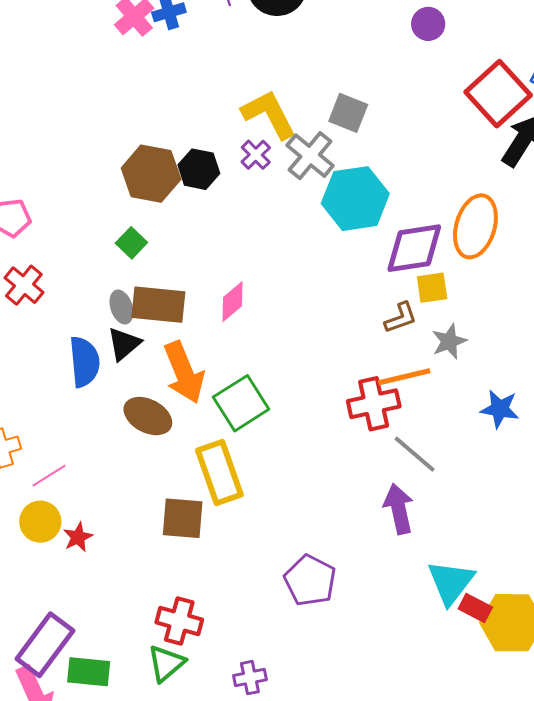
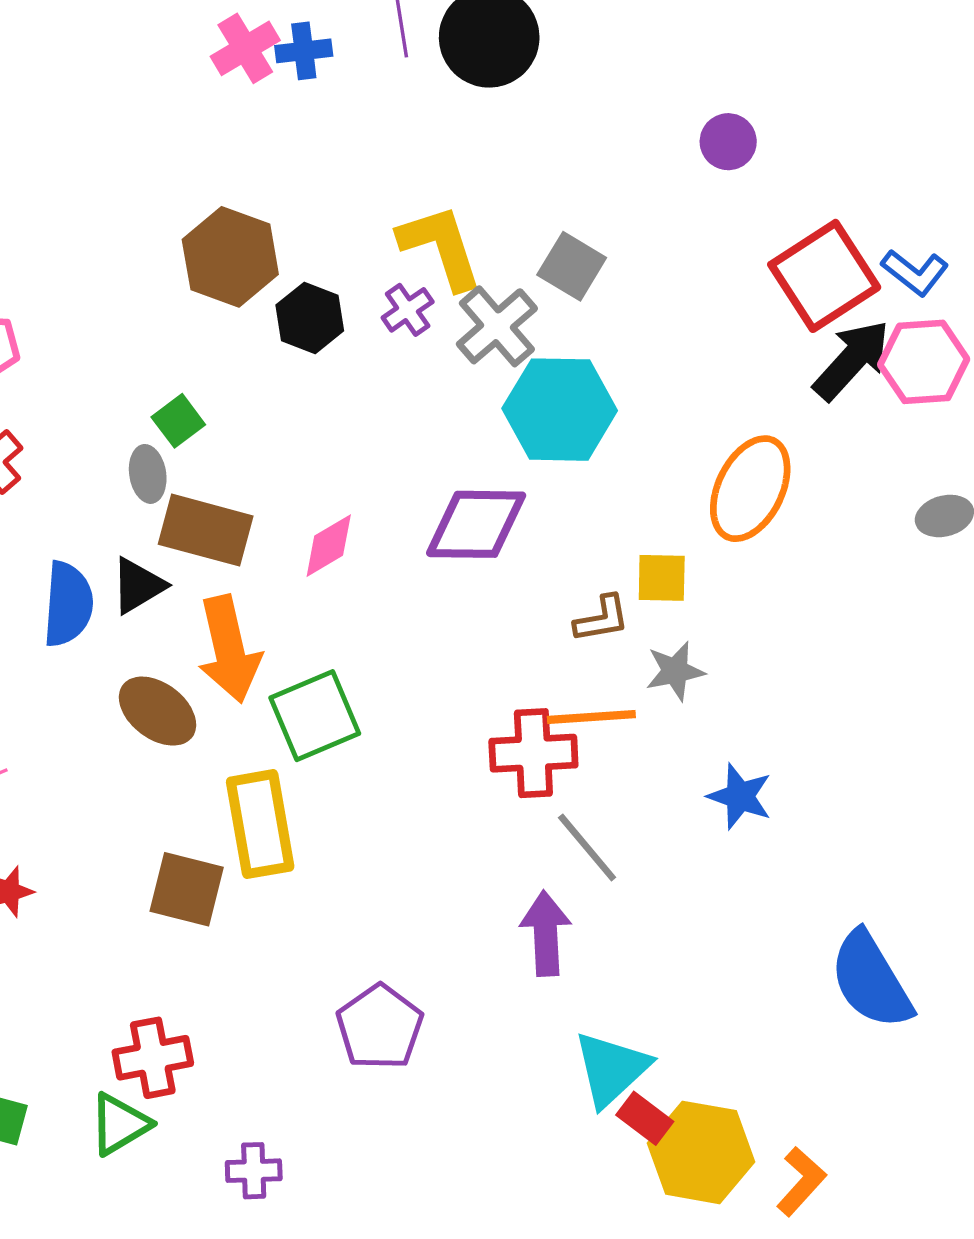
brown hexagon: (151, 174) -> (230, 257), moved
purple diamond: (414, 248) -> (476, 524), moved
gray ellipse: (121, 307) -> (148, 474), moved
red cross: (179, 621) -> (153, 1058), turned -36

